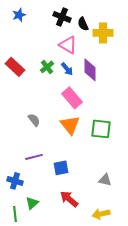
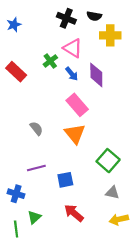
blue star: (19, 15) -> (14, 25), moved
black semicircle: (83, 24) -> (94, 16), moved, turned -56
green cross: (47, 67) -> (50, 61), moved
green square: (101, 129) -> (108, 161), moved, turned 35
yellow arrow: (101, 214) -> (119, 219), moved

